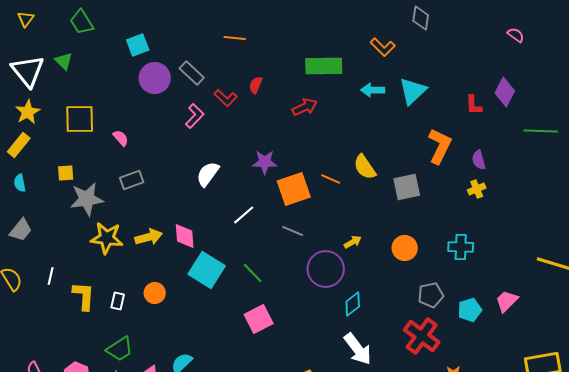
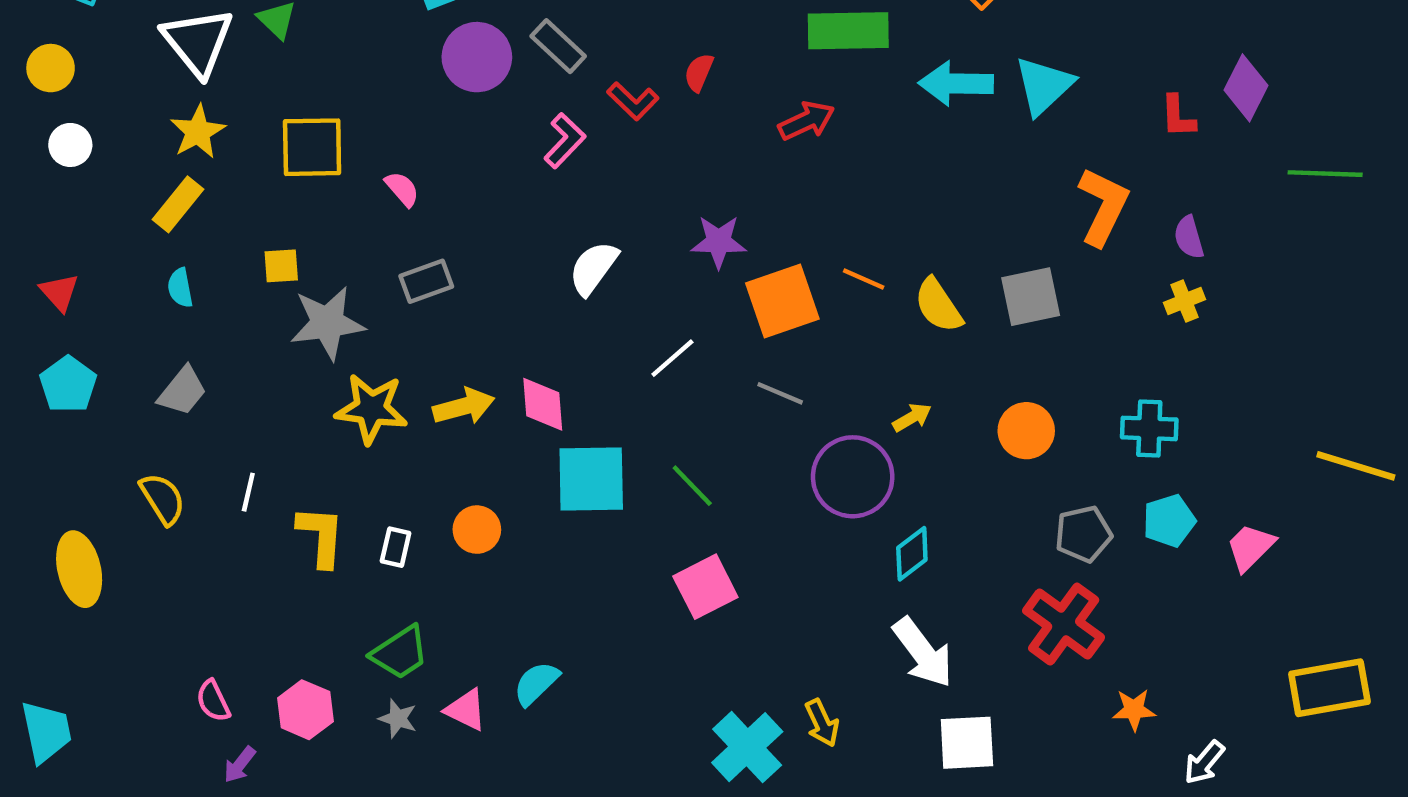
cyan arrow: (373, 90) -> (956, 83), size x1.4
yellow semicircle: (365, 167) -> (938, 305), moved
cyan square: (207, 270) -> (591, 479), turned -33
cyan pentagon: (470, 310) -> (1169, 521), moved

